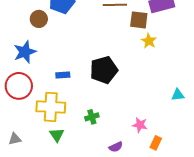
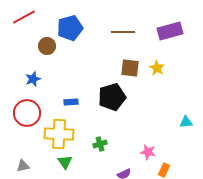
brown square: (139, 20) -> (130, 68), moved
blue star: (25, 52) -> (33, 79), size x0.7

